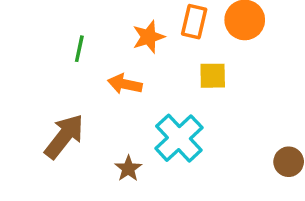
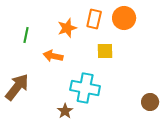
cyan cross: (179, 138) -> (85, 88), turned -36
brown star: (128, 168) -> (65, 111), moved

